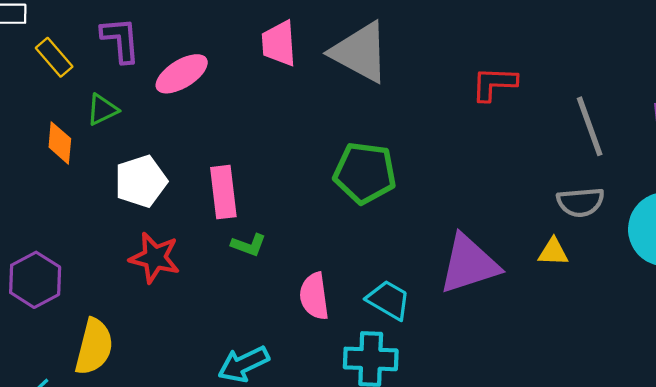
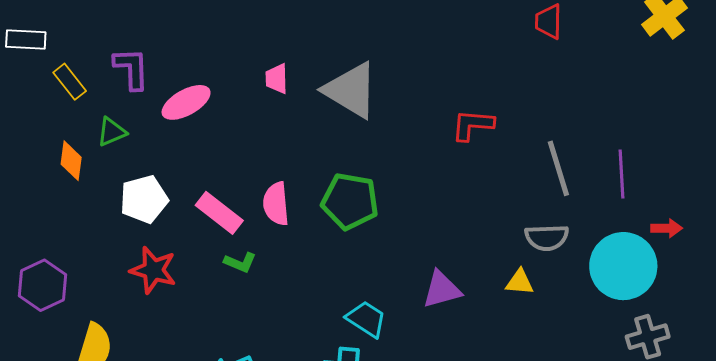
pink trapezoid: (279, 43) -> (277, 79), size x0.7
pink rectangle: (223, 192) -> (219, 213), turned -48
purple triangle: (469, 264) -> (442, 290), size x0.7
pink semicircle: (314, 296) -> (276, 204), moved

